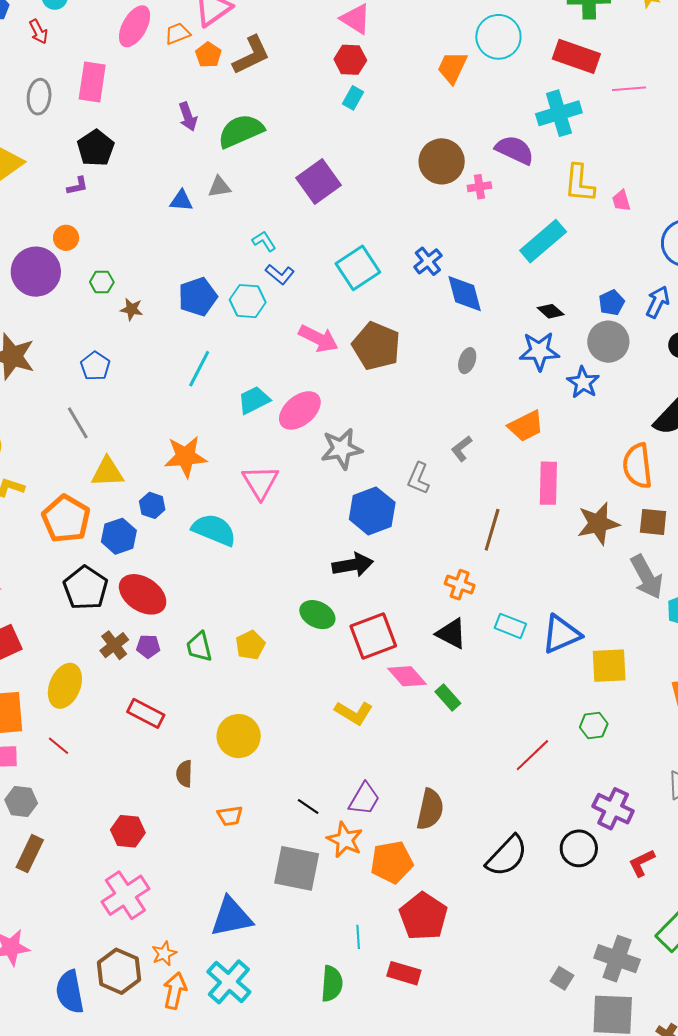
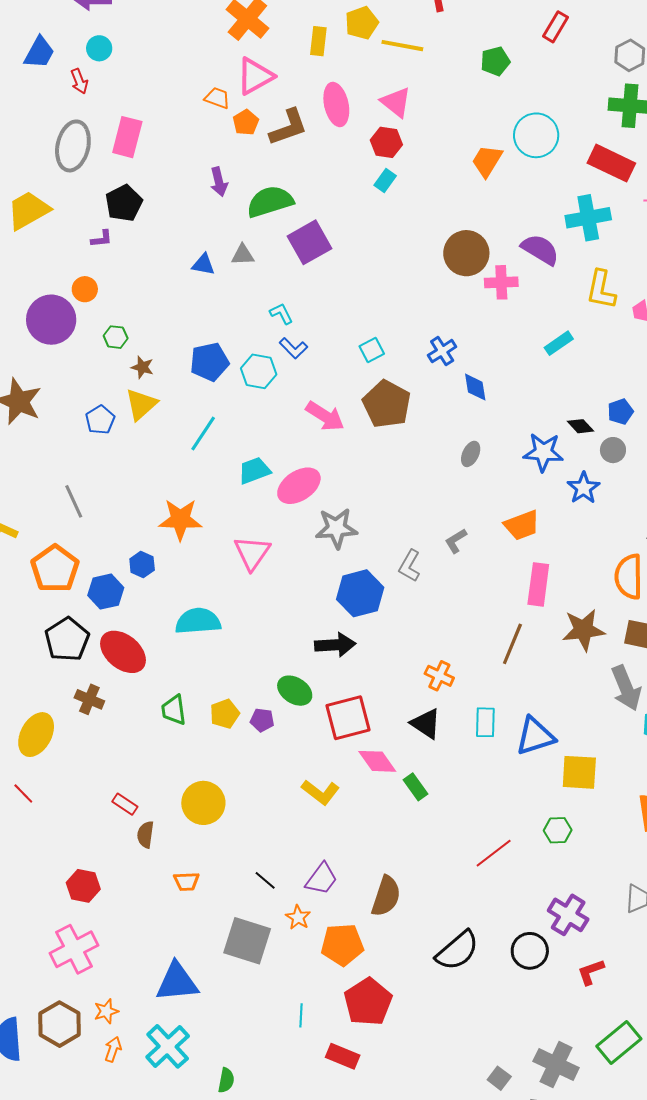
pink ellipse: (135, 26) -> (336, 104), moved, turned -48
orange trapezoid: (177, 34) -> (217, 98), turned 36
gray ellipse: (39, 97) -> (73, 146), size x1.4
purple square: (318, 182) -> (310, 242), moved
pink cross: (479, 187) -> (501, 282), size x1.4
cyan rectangle: (543, 241) -> (559, 343), size x0.6
cyan square: (358, 268) -> (372, 350), size x0.6
blue diamond: (465, 294) -> (475, 387), size x0.7
black diamond: (551, 311) -> (580, 426), moved
gray circle: (608, 342) -> (613, 450), size x0.6
brown pentagon: (376, 346) -> (387, 404), moved
gray line: (78, 423) -> (74, 501), moved
yellow triangle: (107, 472) -> (141, 404), moved, turned -45
cyan semicircle: (214, 530) -> (198, 621), moved, turned -33
brown line: (492, 530) -> (512, 644), moved
cyan rectangle: (510, 626) -> (485, 722), turned 64
brown cross: (114, 645) -> (89, 699), turned -36
purple pentagon: (148, 646) -> (262, 720), moved
red rectangle: (146, 713) -> (125, 804), moved, size x0.7
orange star: (345, 840) -> (298, 917), size x0.7
green semicircle: (332, 984) -> (226, 1080), moved, size x0.7
orange arrow: (175, 991) -> (113, 1049), size x0.7

